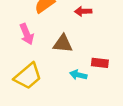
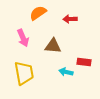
yellow trapezoid: (28, 76) -> (24, 73), turned -60

